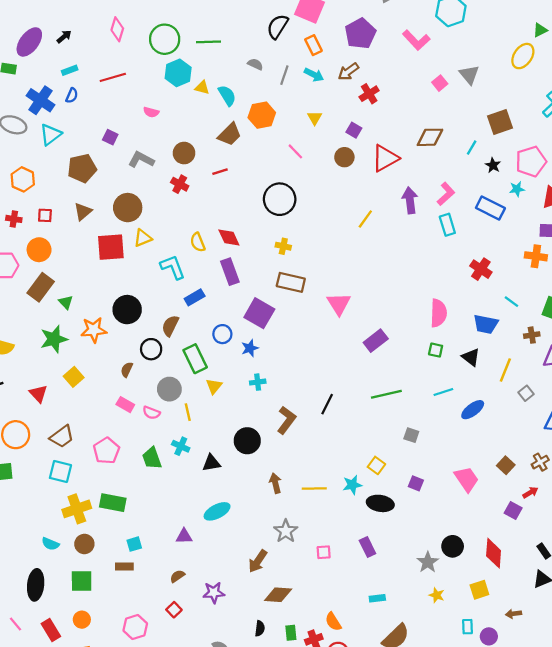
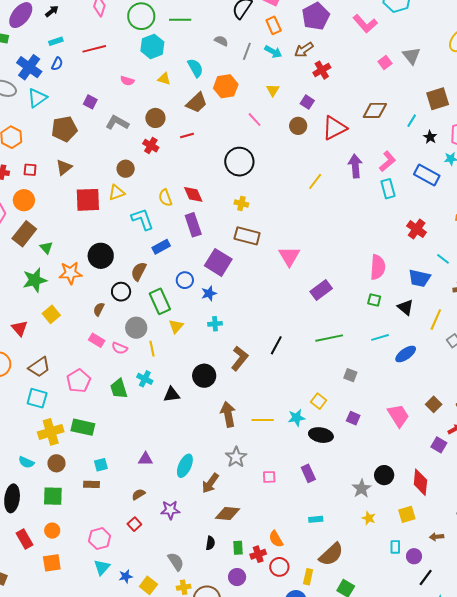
yellow triangle: (202, 88) -> (164, 79), moved
brown circle: (128, 208) -> (126, 169), moved, size x0.7
brown arrow: (275, 483) -> (228, 414), size x1.4
cyan ellipse: (217, 511) -> (185, 466), moved, turned -40

